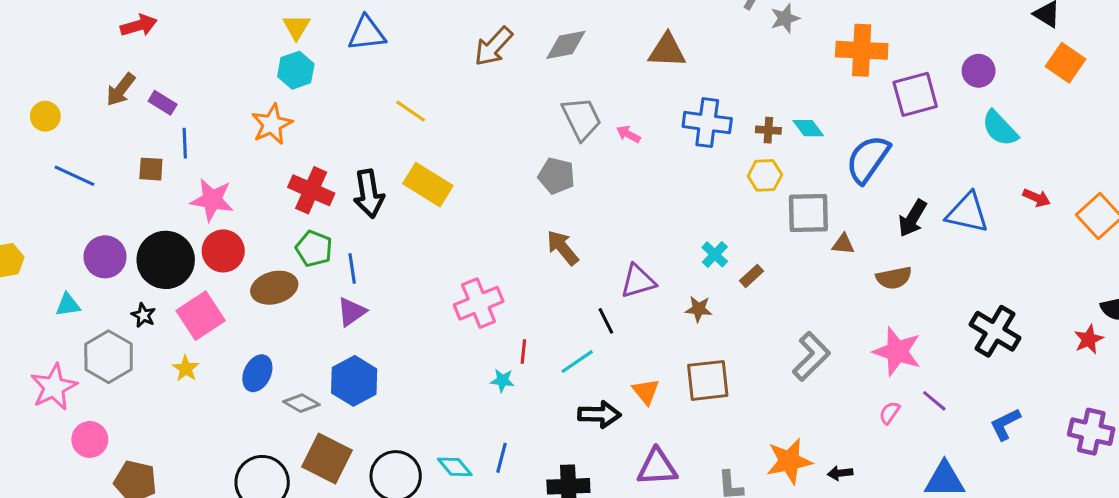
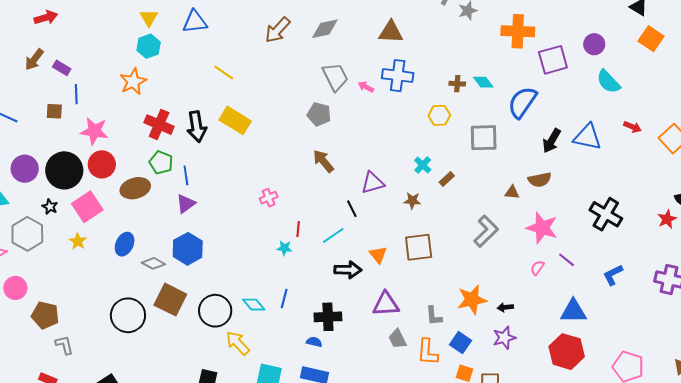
blue cross: (707, 123) -> (398, 76), moved
yellow hexagon: (765, 175) -> (439, 115), moved
brown triangle: (843, 244) -> (512, 192), moved
pink cross: (479, 303) -> (269, 198), size x0.6

